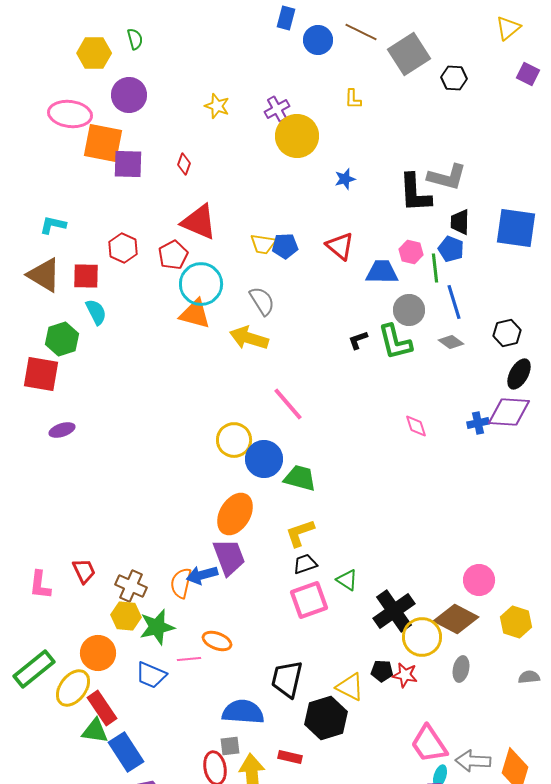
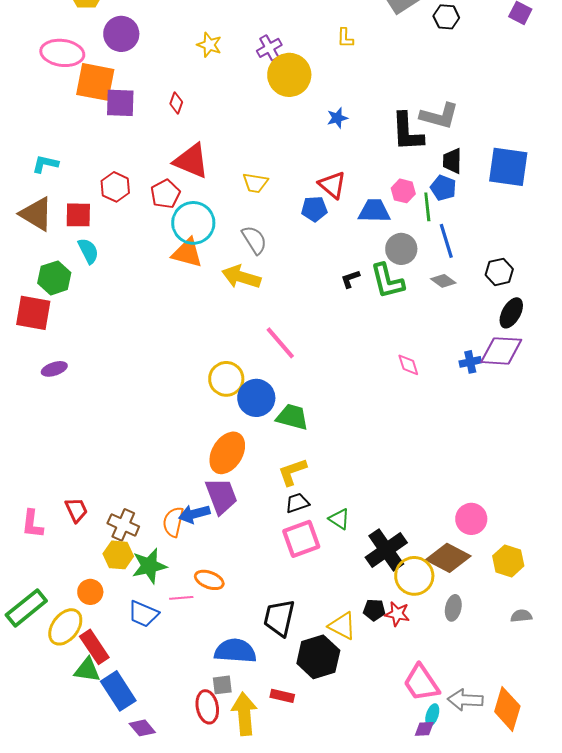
blue pentagon: (285, 246) -> (314, 209), moved
orange circle: (98, 653) -> (90, 592), size x0.7

